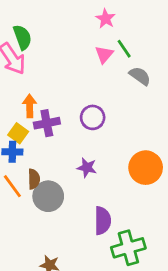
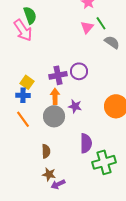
orange arrow: (30, 106) -> (55, 96), moved
purple cross: (47, 123) -> (58, 75), moved
brown semicircle: (34, 179) -> (46, 151), moved
gray circle: (48, 196) -> (54, 116), moved

